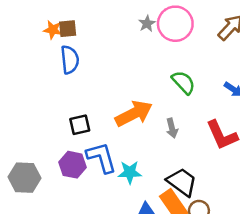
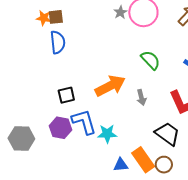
black trapezoid: (182, 182) -> (167, 134), moved

